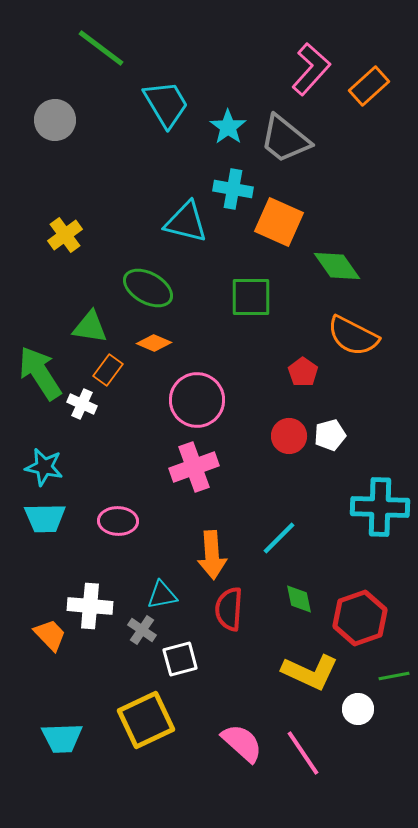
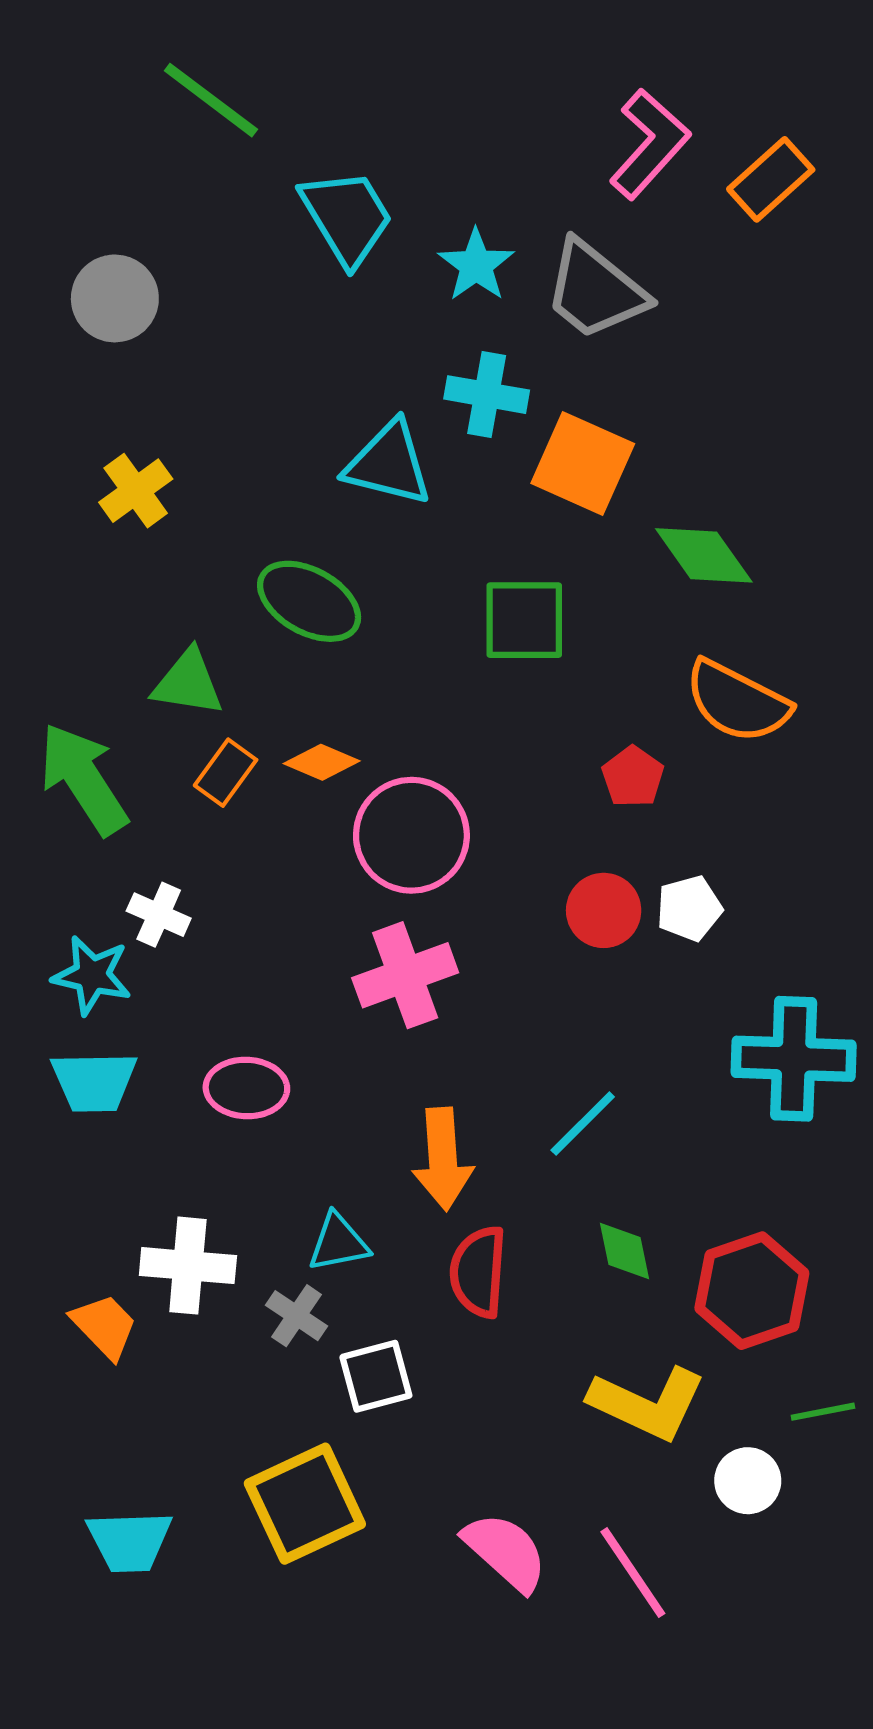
gray circle: (55, 120) -> (115, 298), moved
orange diamond: (154, 343) -> (322, 762), moved
white cross: (82, 404) -> (159, 915), moved

